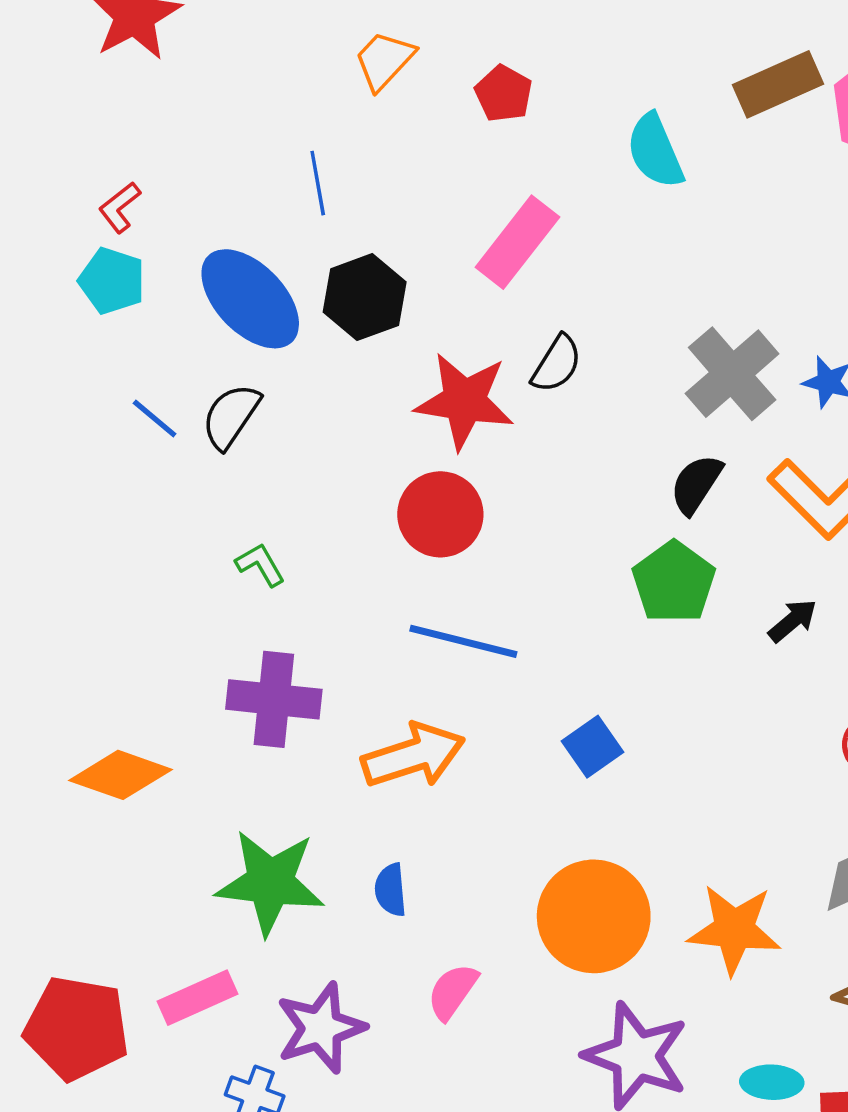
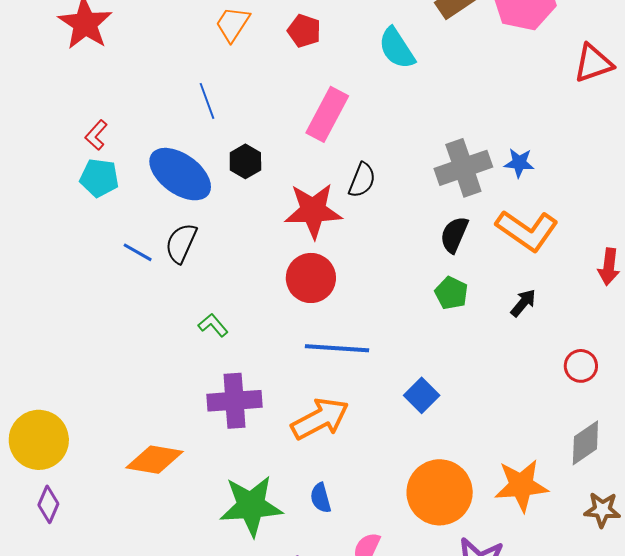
black hexagon: (365, 297) -> (245, 161), size x0.7
gray cross: (732, 374) -> (463, 168), turned 32
green pentagon: (674, 582) -> (451, 293), size x0.7

